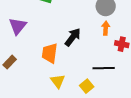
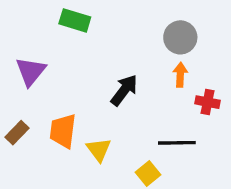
orange trapezoid: (50, 53) -> (63, 131), moved
yellow triangle: (58, 81) -> (99, 150), moved

